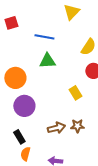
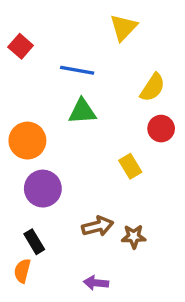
red square: (11, 23) -> (21, 46), turned -32
brown star: (77, 126) -> (134, 237), moved
orange semicircle: (25, 154) -> (22, 271), moved

